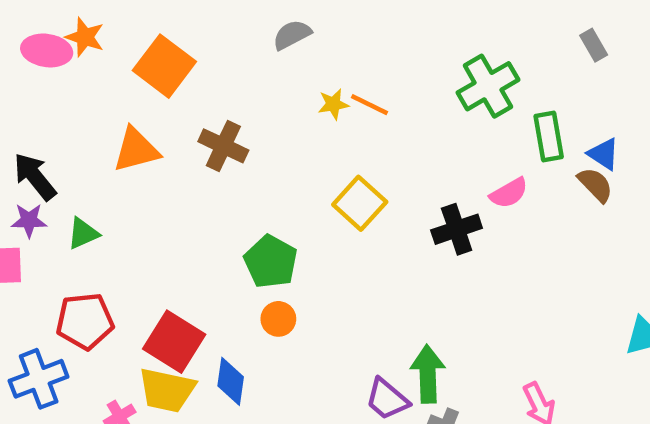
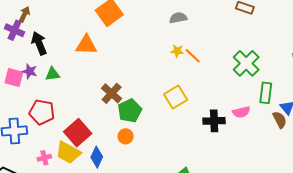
gray semicircle: (292, 35) -> (178, 18), moved
green cross: (488, 86) -> (246, 63), turned -32
brown cross: (223, 146) -> (112, 93), moved
purple star: (29, 220) -> (30, 71), moved

